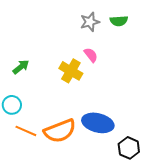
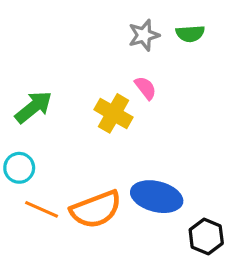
green arrow: (21, 67) -> (34, 107), size x1.4

